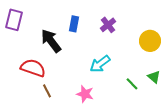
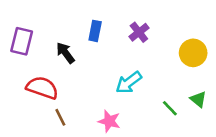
purple rectangle: (14, 20) -> (22, 41), moved
black arrow: (51, 41) -> (65, 53), size x0.7

